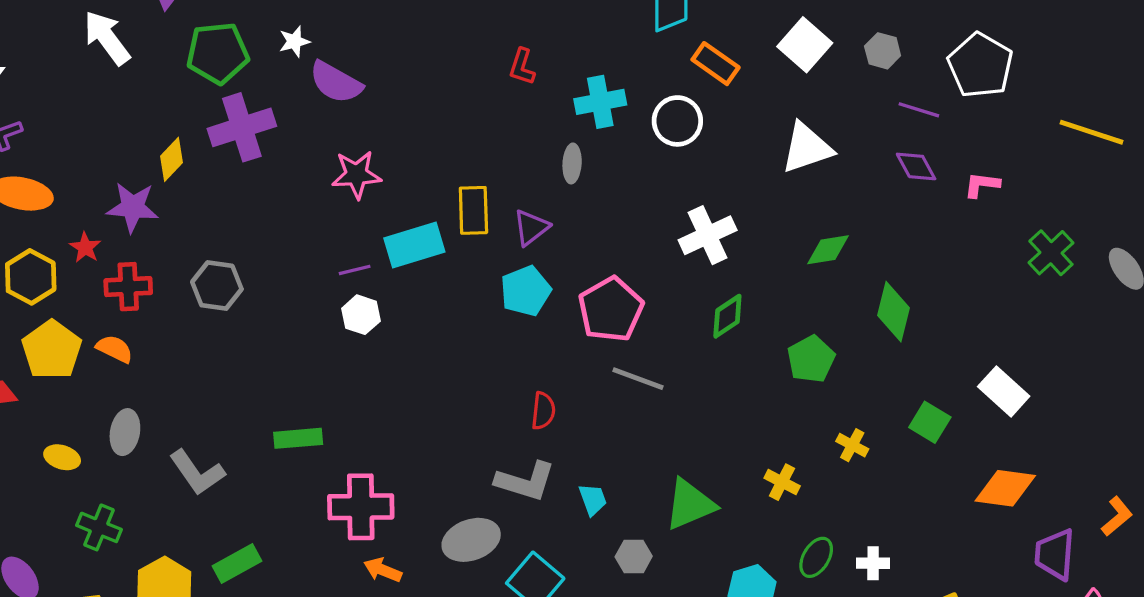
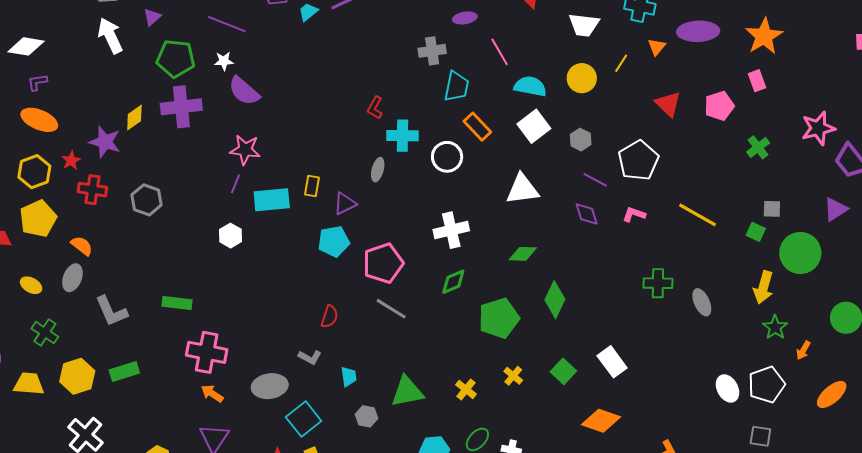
red L-shape: (522, 67) -> (375, 108), moved
pink L-shape: (982, 185) -> (634, 214), moved
yellow rectangle: (473, 210) -> (312, 186), size x0.7
green cross: (1051, 253) -> (658, 283), turned 32
purple line: (355, 270) -> (236, 184), moved, turned -66
orange semicircle: (115, 349) -> (82, 246), moved
green pentagon: (811, 359) -> (499, 318), size x1.4
gray L-shape: (525, 481) -> (310, 357), size x0.6

